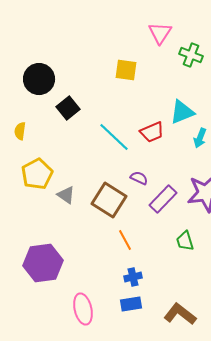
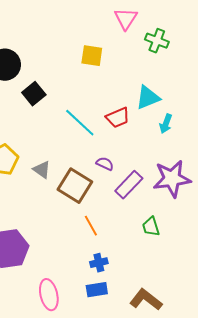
gray triangle: (66, 195) -> (42, 170), moved

